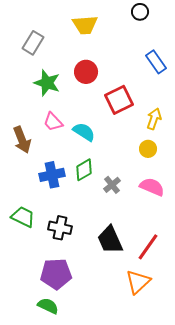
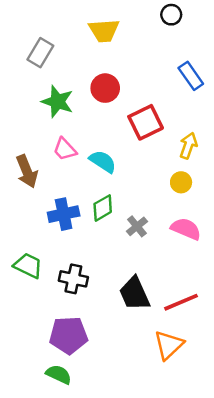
red line: (148, 247) -> (181, 302), turned 32

